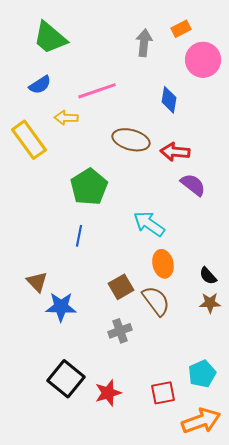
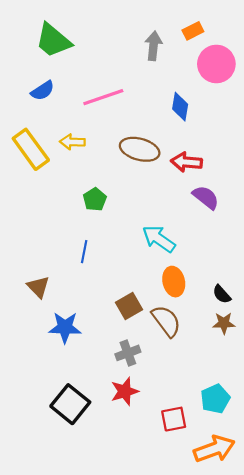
yellow arrow: (66, 118) -> (72, 142), moved
green pentagon: (89, 187) -> (95, 199), size x0.6
brown triangle: (37, 282) -> (38, 287), moved
red star: (108, 393) -> (125, 391), moved

